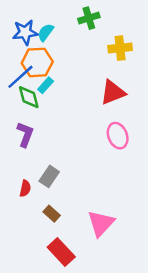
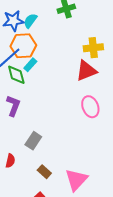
yellow cross: (120, 48) -> (93, 48), moved
red semicircle: (25, 188) -> (10, 161), moved
brown rectangle: (52, 214) -> (44, 172), moved

